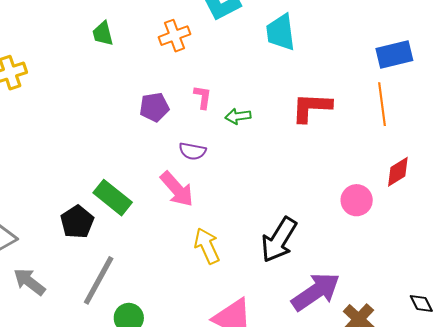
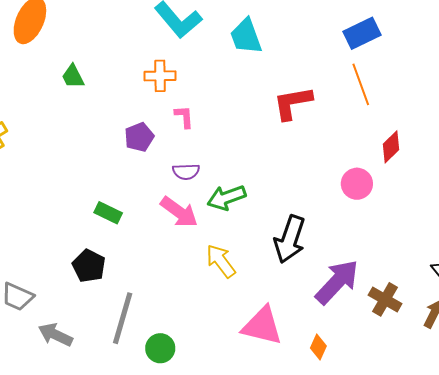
orange cross: (175, 36) -> (160, 76), moved, turned 32
green arrow: (238, 116) -> (226, 198), moved, size x1.5
green rectangle: (113, 198) -> (108, 213), moved, size x0.7

